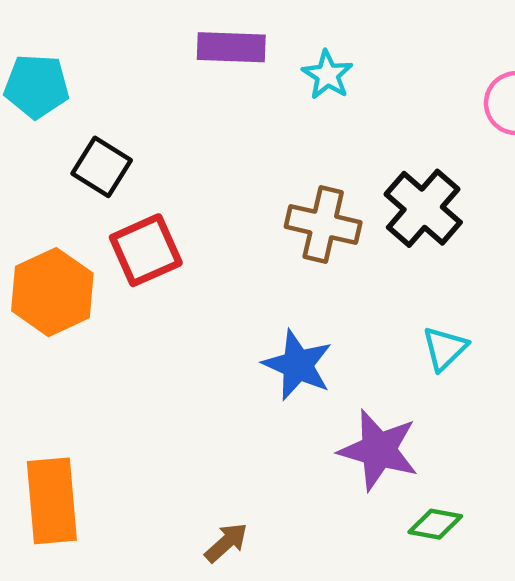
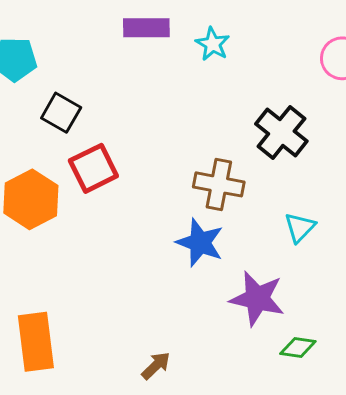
brown cross: (323, 225) -> (219, 184), moved

